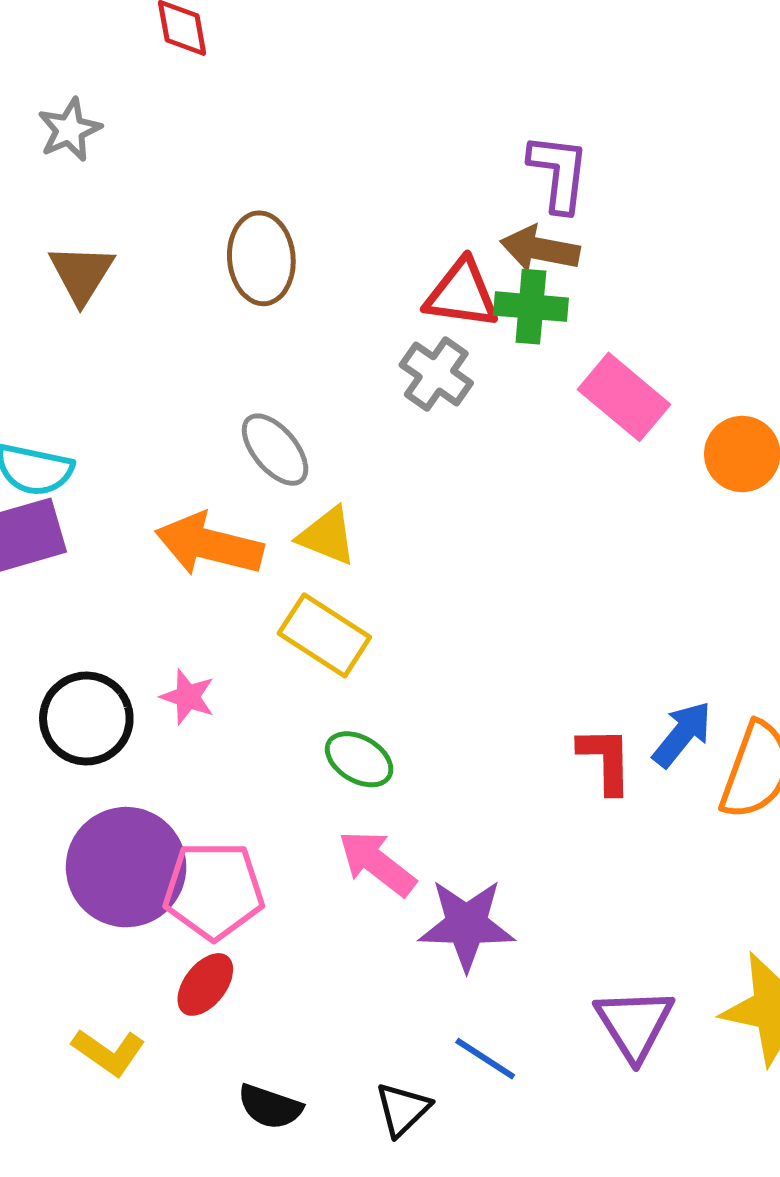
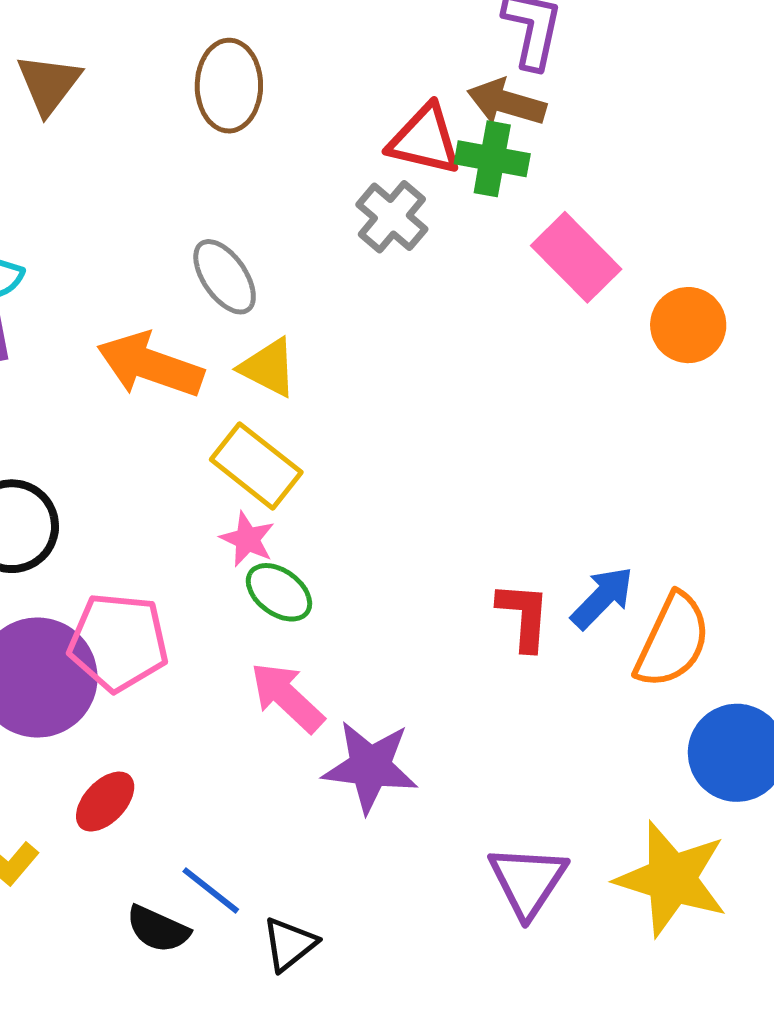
pink star: (188, 697) -> (247, 539), moved
pink pentagon: (214, 890) -> (118, 642), moved
blue line: (485, 1059) -> (211, 890), moved

